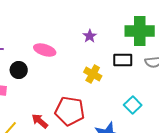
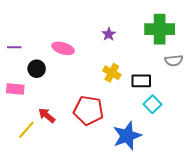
black rectangle: (123, 60) -> (141, 81), moved
red arrow: (40, 121) -> (47, 115), moved

